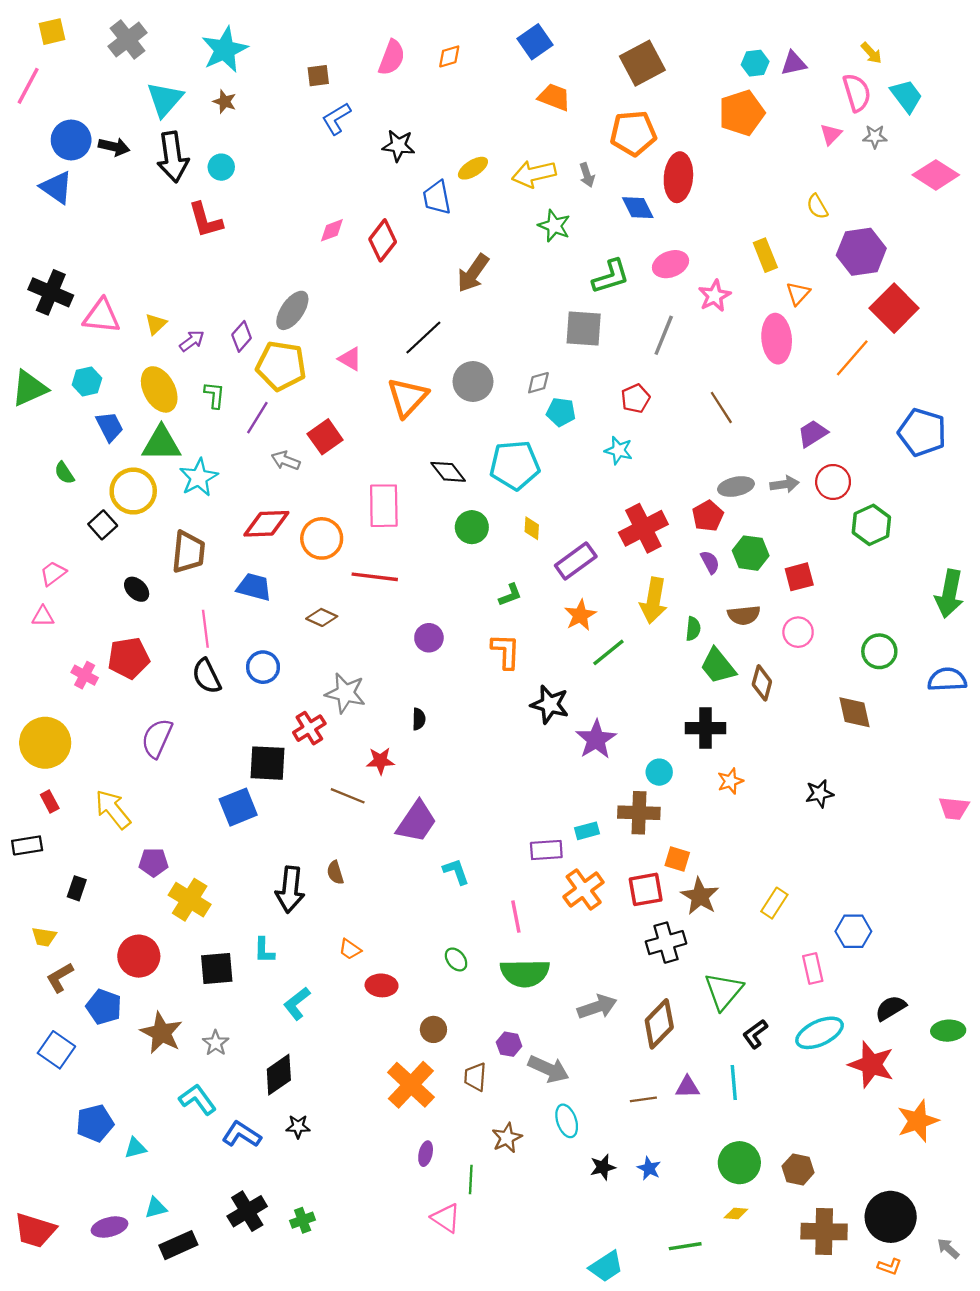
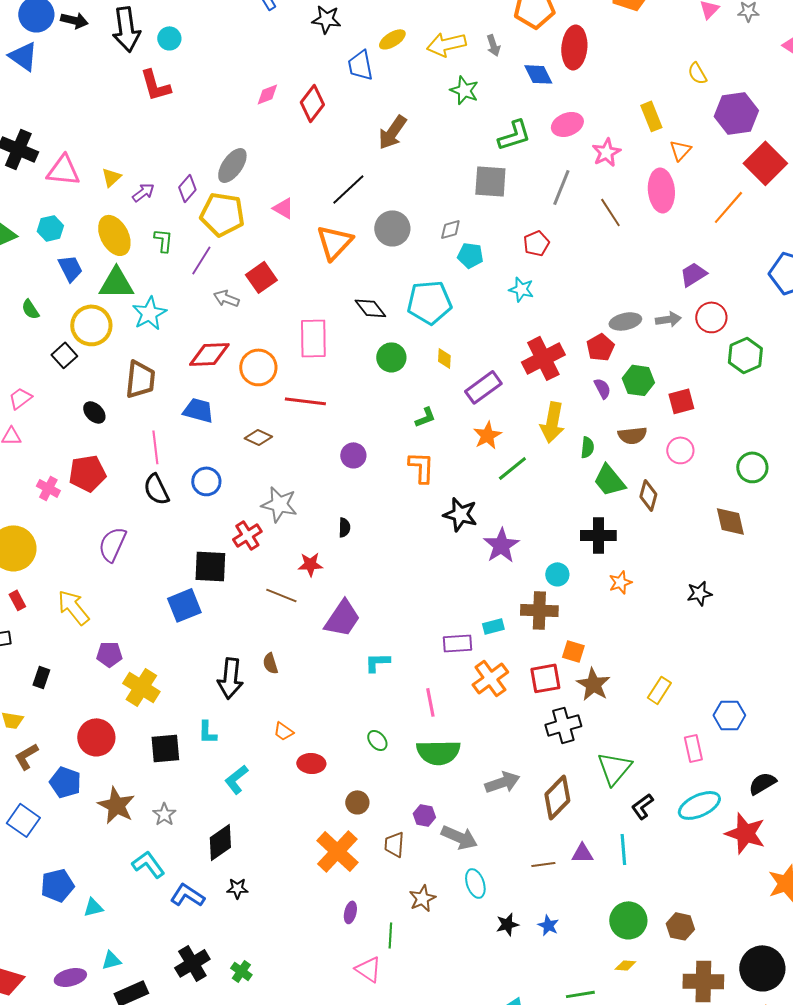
brown line: (721, 407) -> (610, 212), moved
cyan L-shape: (456, 871) -> (377, 662), turned -72
green cross: (303, 1220) -> (241, 971), turned -35

